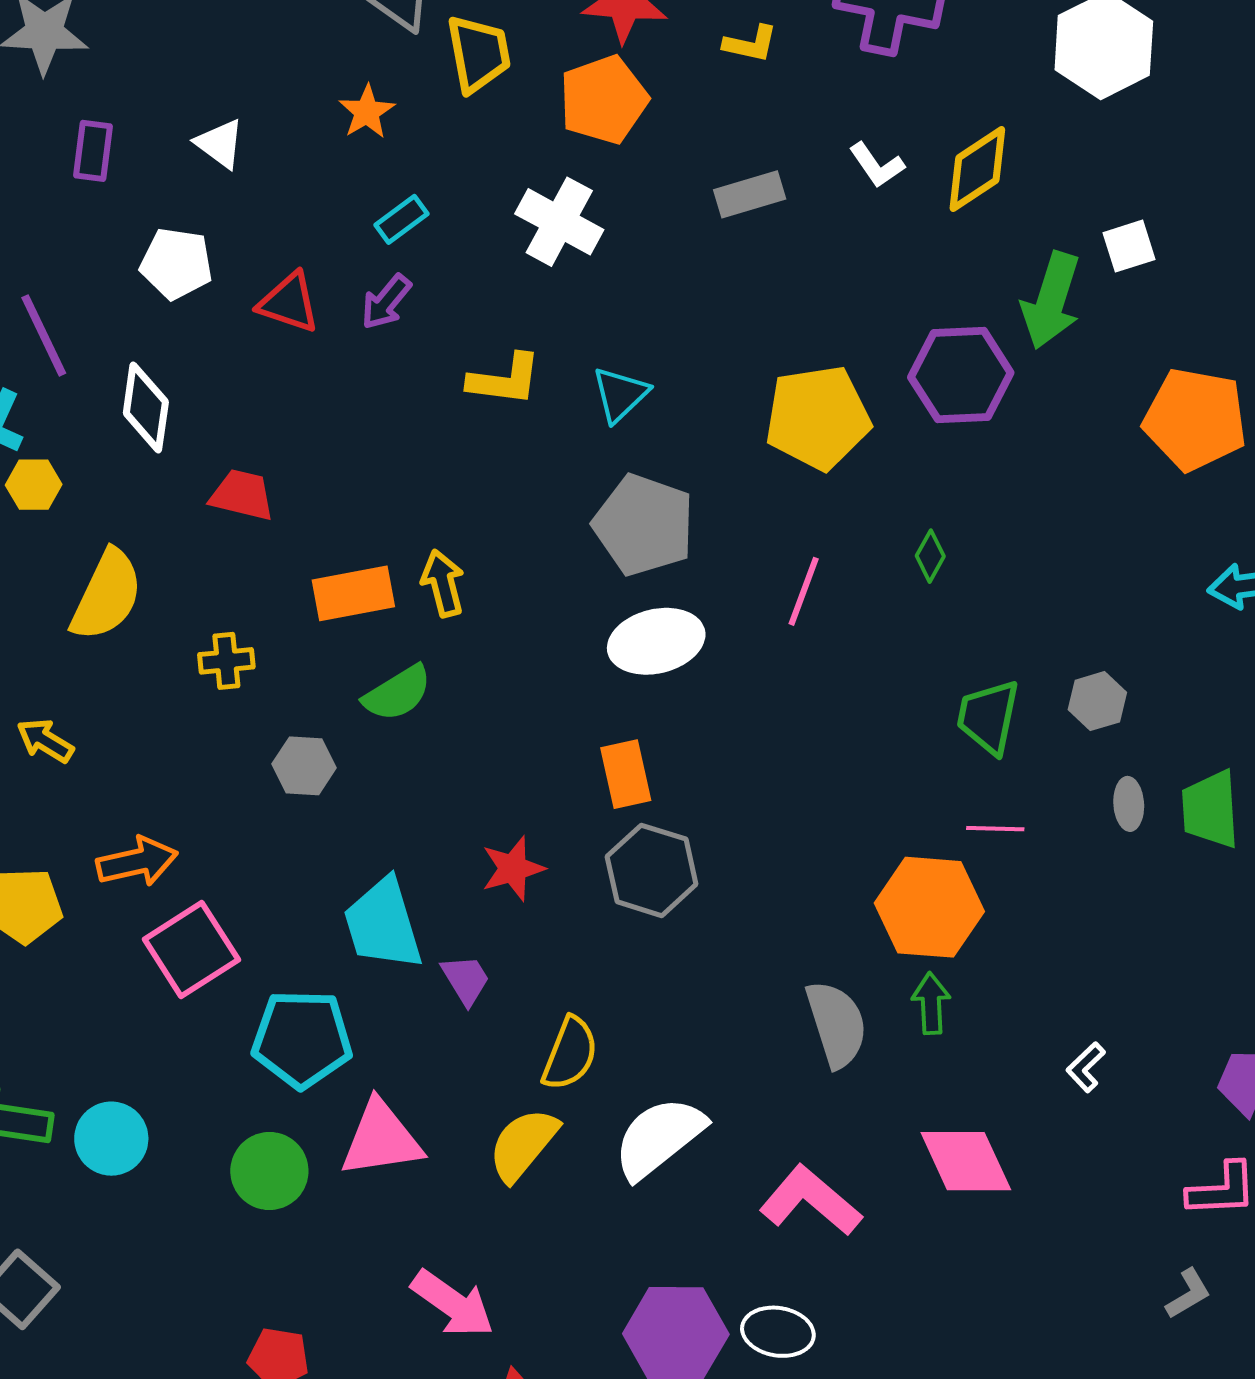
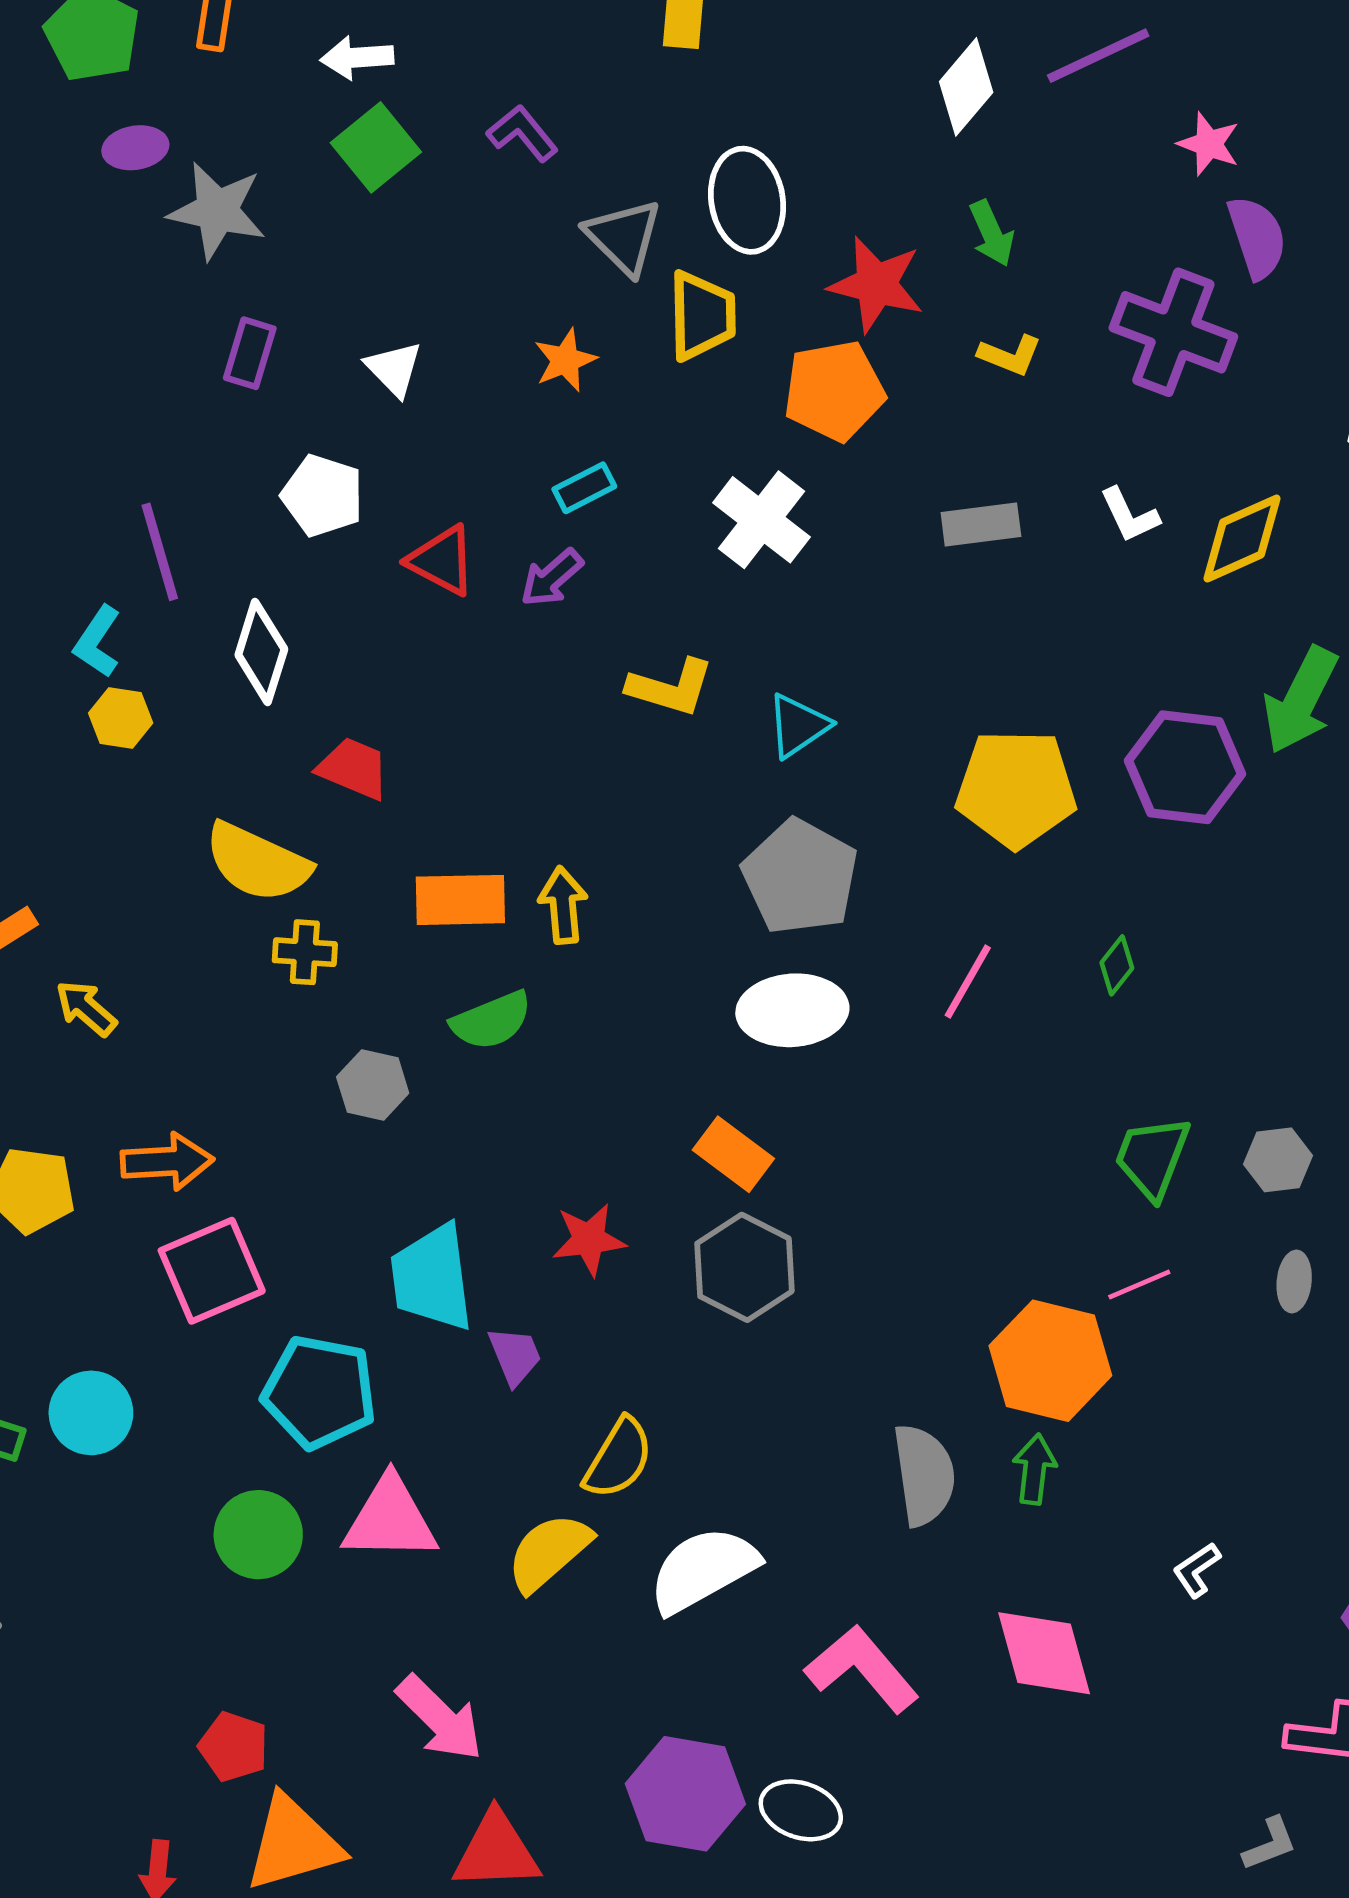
yellow semicircle: (107, 595) -> (257, 862), moved, turned 80
orange rectangle: (626, 774) -> (733, 1154), turned -50
pink line: (995, 829) -> (1139, 1285), turned -34
cyan circle: (111, 1139) -> (91, 1413), moved

